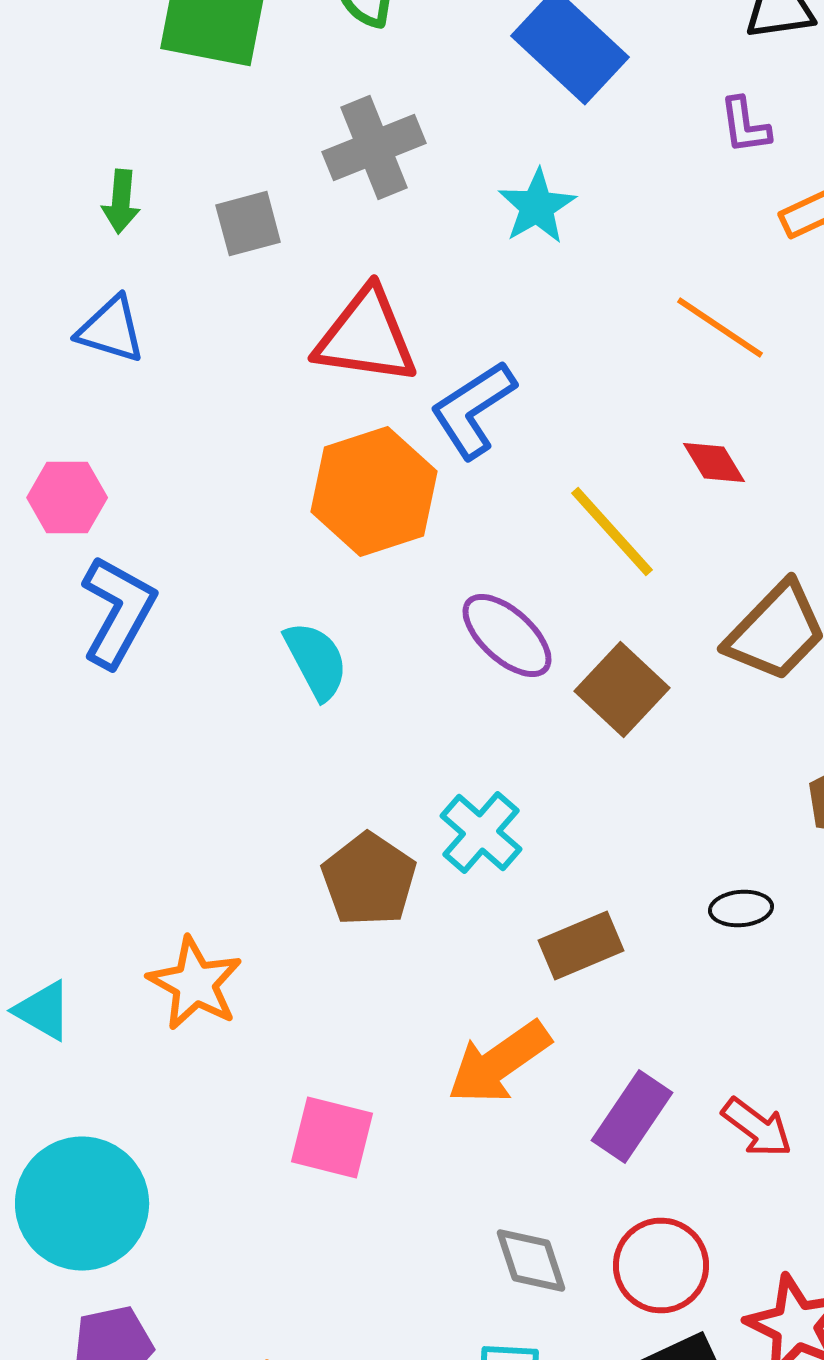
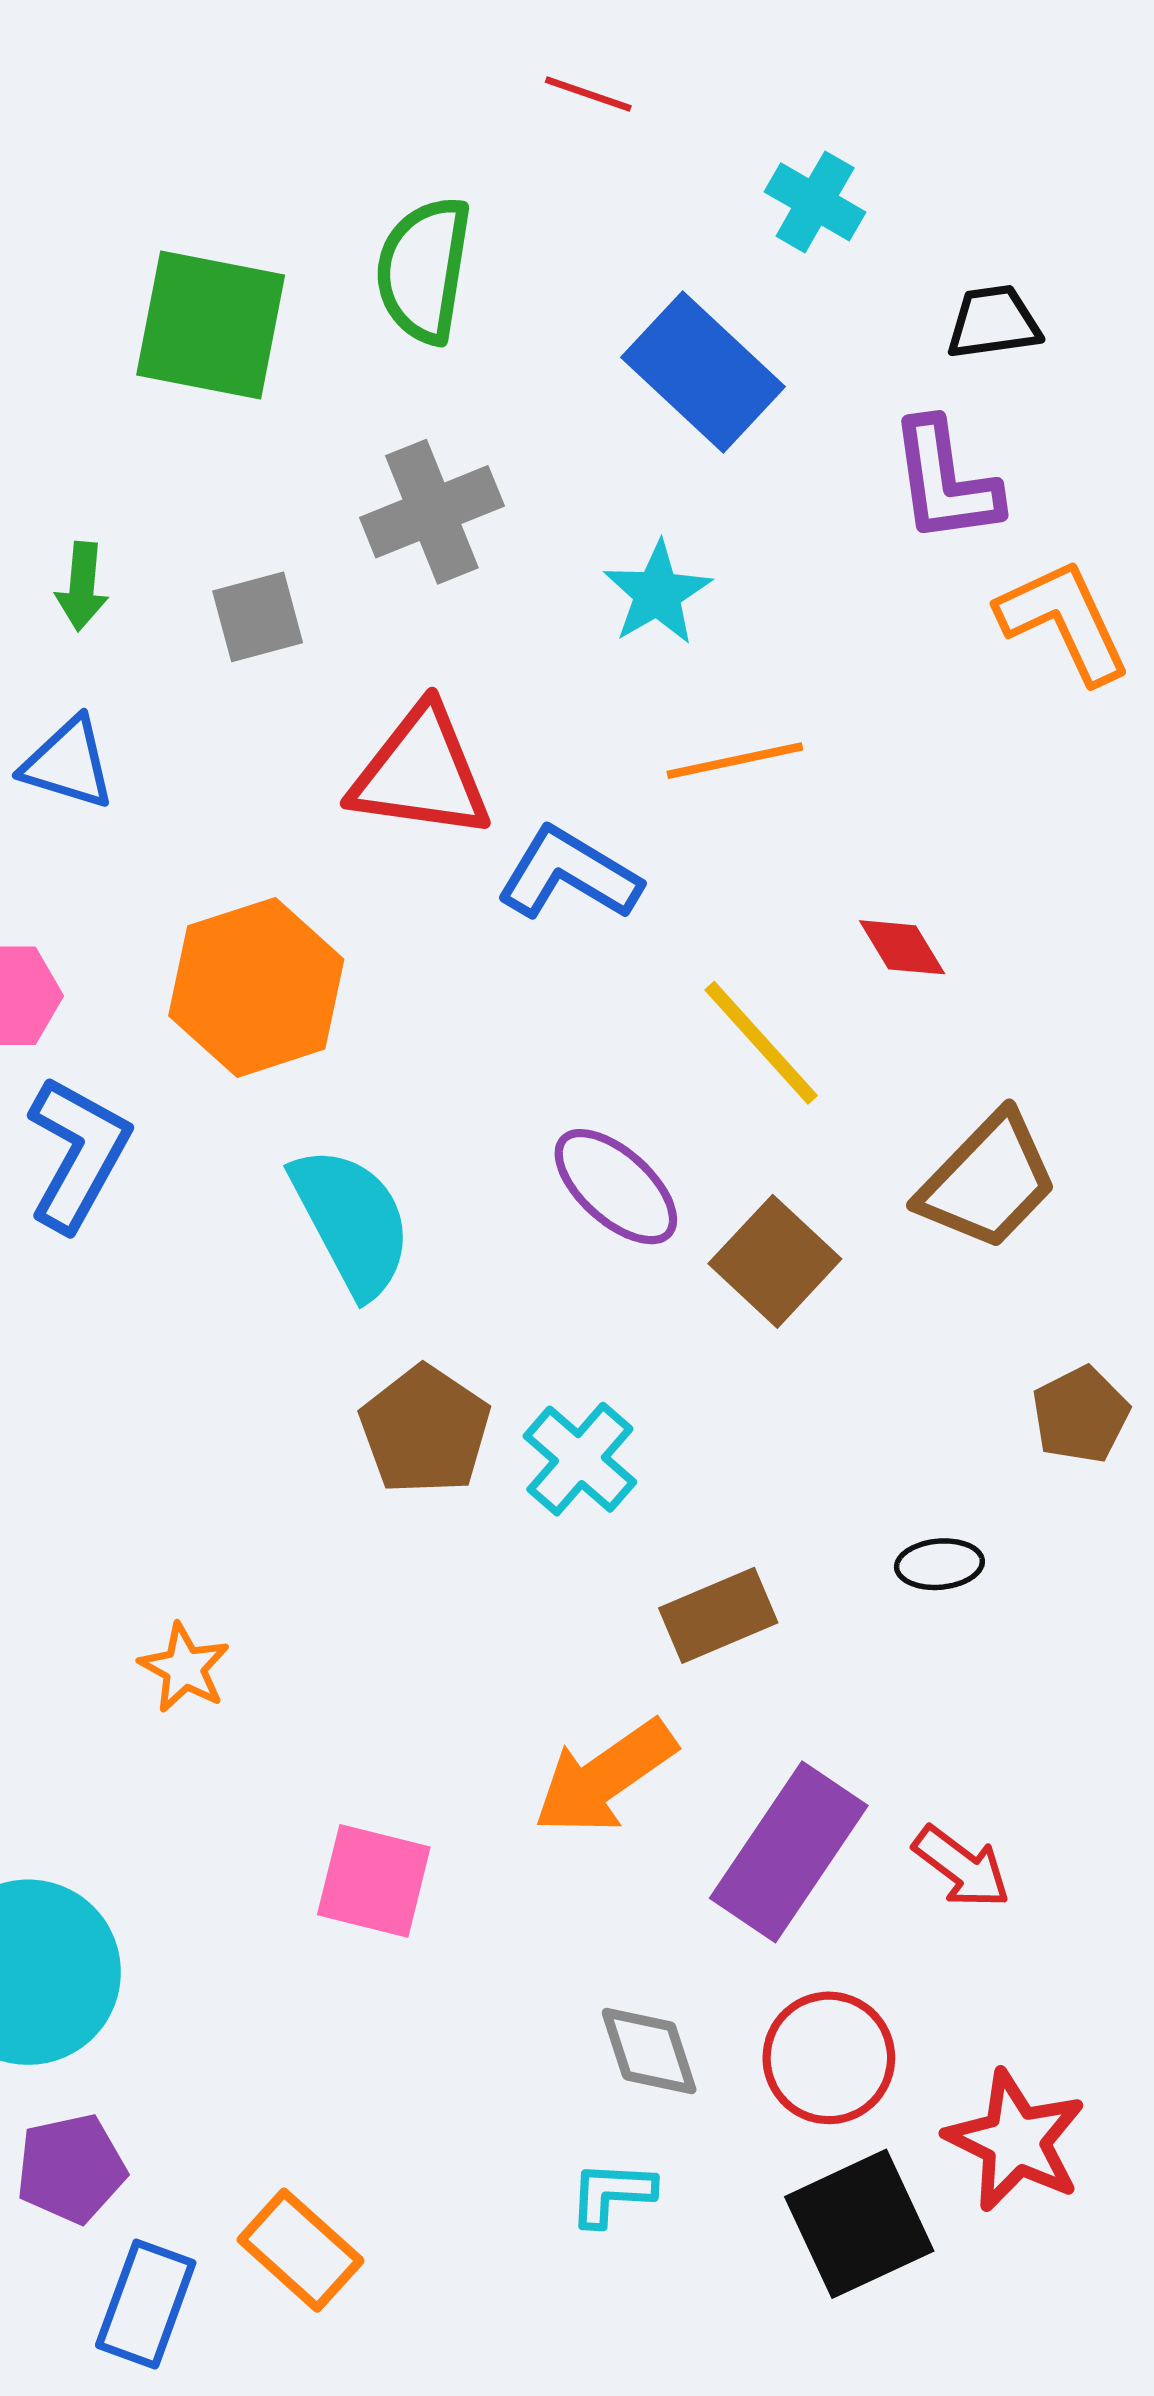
purple L-shape: (745, 126) -> (945, 481), size x1.6
orange line: (720, 328) -> (735, 761), moved, turned -46
blue L-shape: (473, 410) -> (569, 874), turned 64
orange hexagon: (374, 492) -> (256, 987), moved
cyan semicircle: (316, 660) -> (352, 1221), size x1.4
brown pentagon: (369, 880) -> (425, 1430), moved
orange star: (195, 984) -> (184, 1668), size x0.7
purple rectangle: (632, 1116) -> (789, 1852), size x1.4

